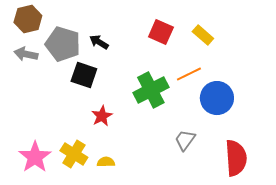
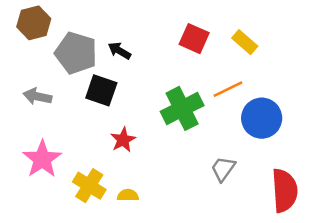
gray arrow: (26, 54) -> (37, 96), moved
pink star: (35, 157) -> (42, 159), moved

